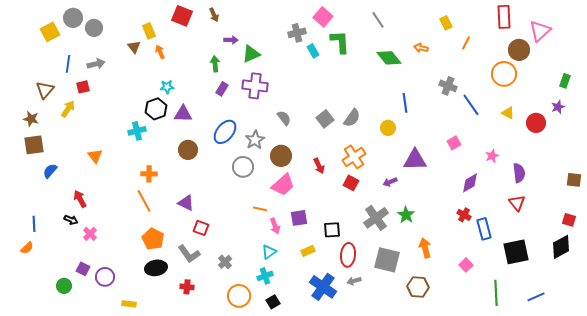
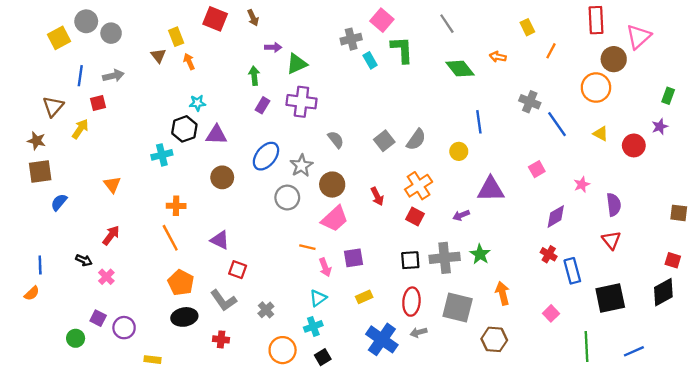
red arrow: (80, 199) -> (111, 235), moved, turned 66
gray cross: (376, 218) -> (445, 258), turned 30
black square: (332, 230) -> (410, 260), moved

